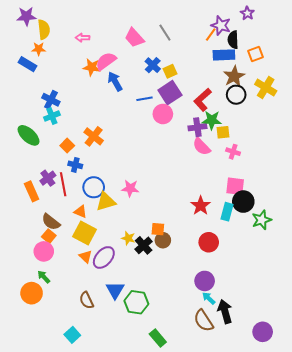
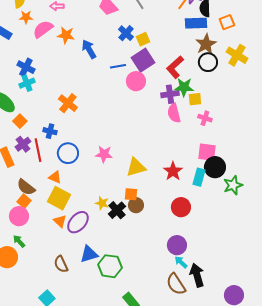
orange star: (39, 49) -> (26, 17), moved
pink semicircle: (106, 61) -> (43, 29), moved
orange square: (67, 146) -> (20, 121), moved
pink semicircle: (202, 147) -> (174, 113), turned 30
yellow triangle: (106, 202) -> (136, 167), moved
blue triangle: (115, 290) -> (89, 254), turned 42

